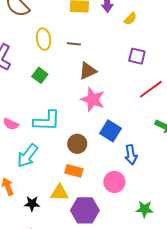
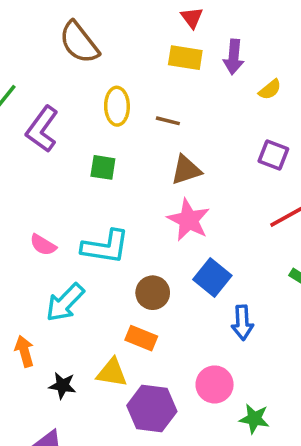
green square: (40, 75) -> (103, 167), turned -35
pink circle: (114, 182) -> (215, 384), moved

